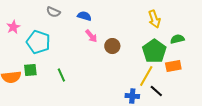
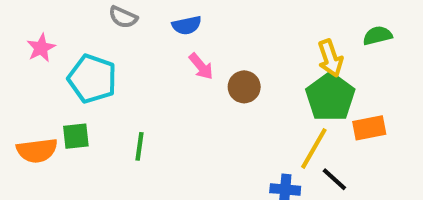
blue semicircle: (84, 16) -> (187, 25), turned 152
yellow arrow: (154, 19) -> (330, 58), moved
green semicircle: (177, 39) -> (377, 36), moved
green line: (61, 75) -> (140, 146), turned 32

